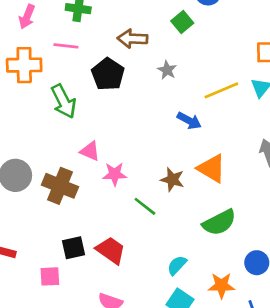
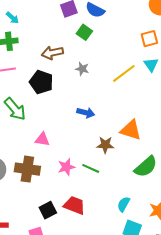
blue arrow: (189, 121) -> (86, 113), moved
pink star: (115, 174) -> (66, 167), moved

